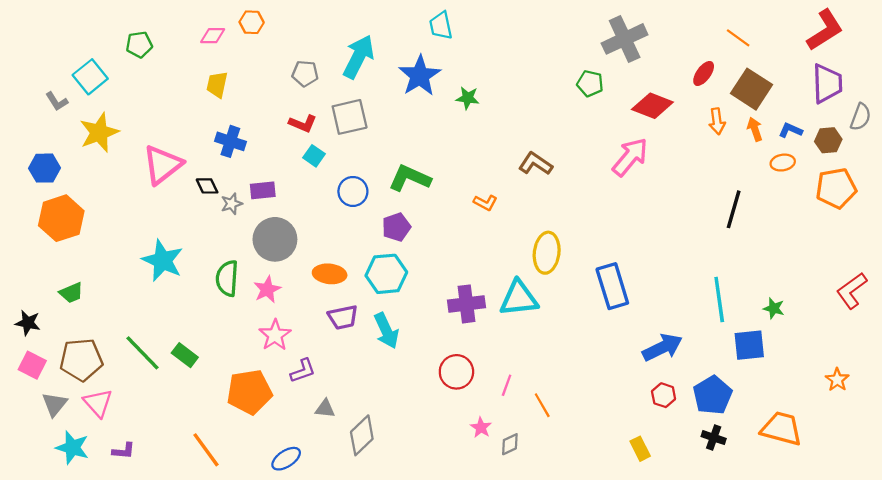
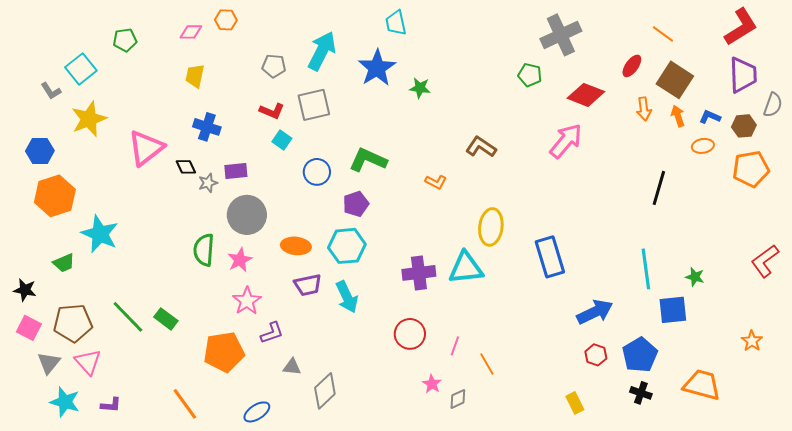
cyan star: (163, 261) -> (100, 234), moved

